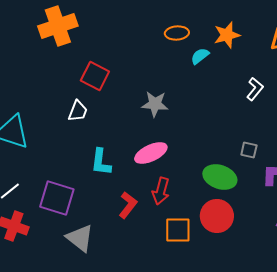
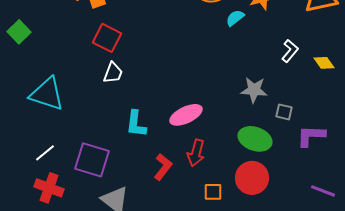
red square: (95, 76) -> (107, 38), moved
gray star: (155, 104) -> (254, 90), moved
orange square: (178, 230) -> (213, 192), size x0.7

